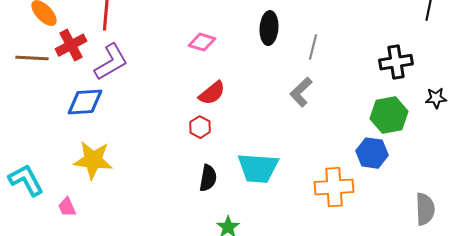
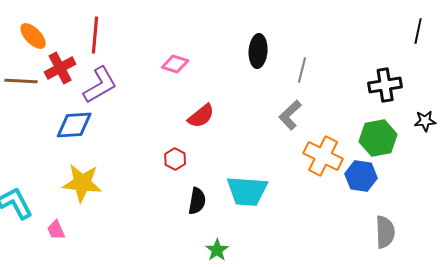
pink diamond: (202, 42) -> (175, 64), moved
red hexagon: (200, 127) -> (175, 159), moved
orange cross: (334, 187) -> (323, 156), moved, turned 30
gray semicircle: (425, 209) -> (385, 232), moved

